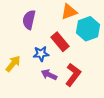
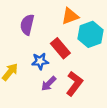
purple arrow: (49, 75) -> (49, 84), turned -70

